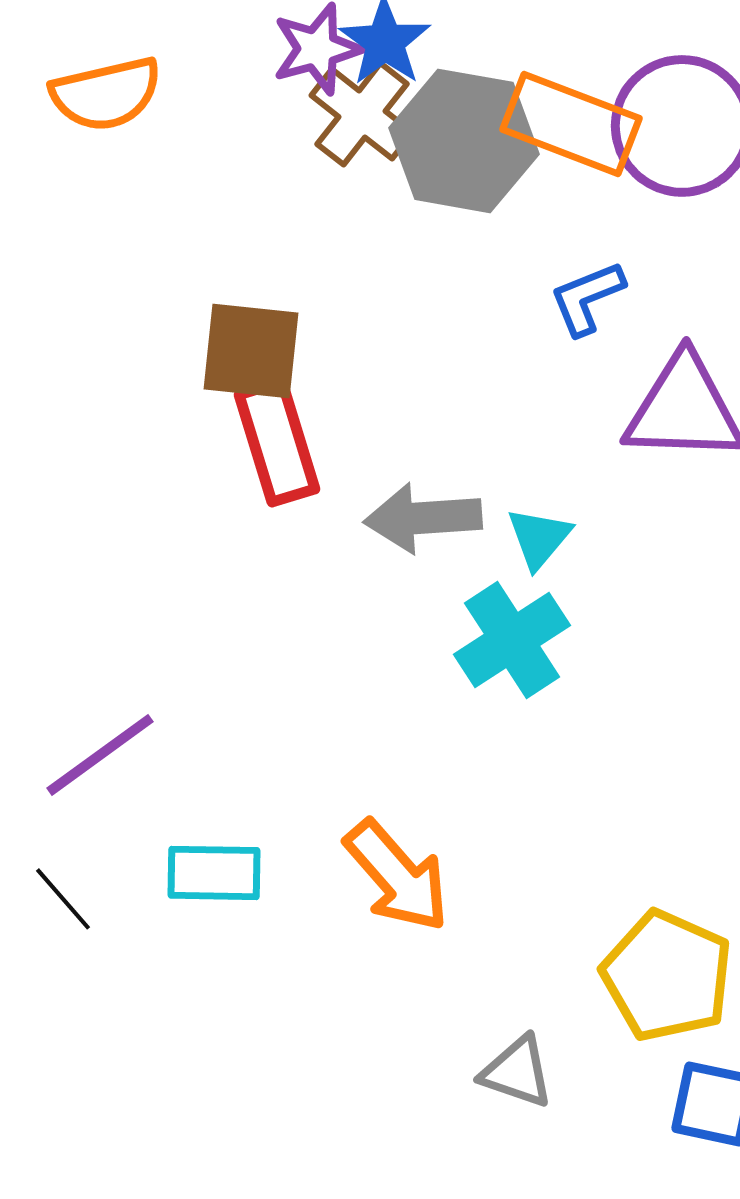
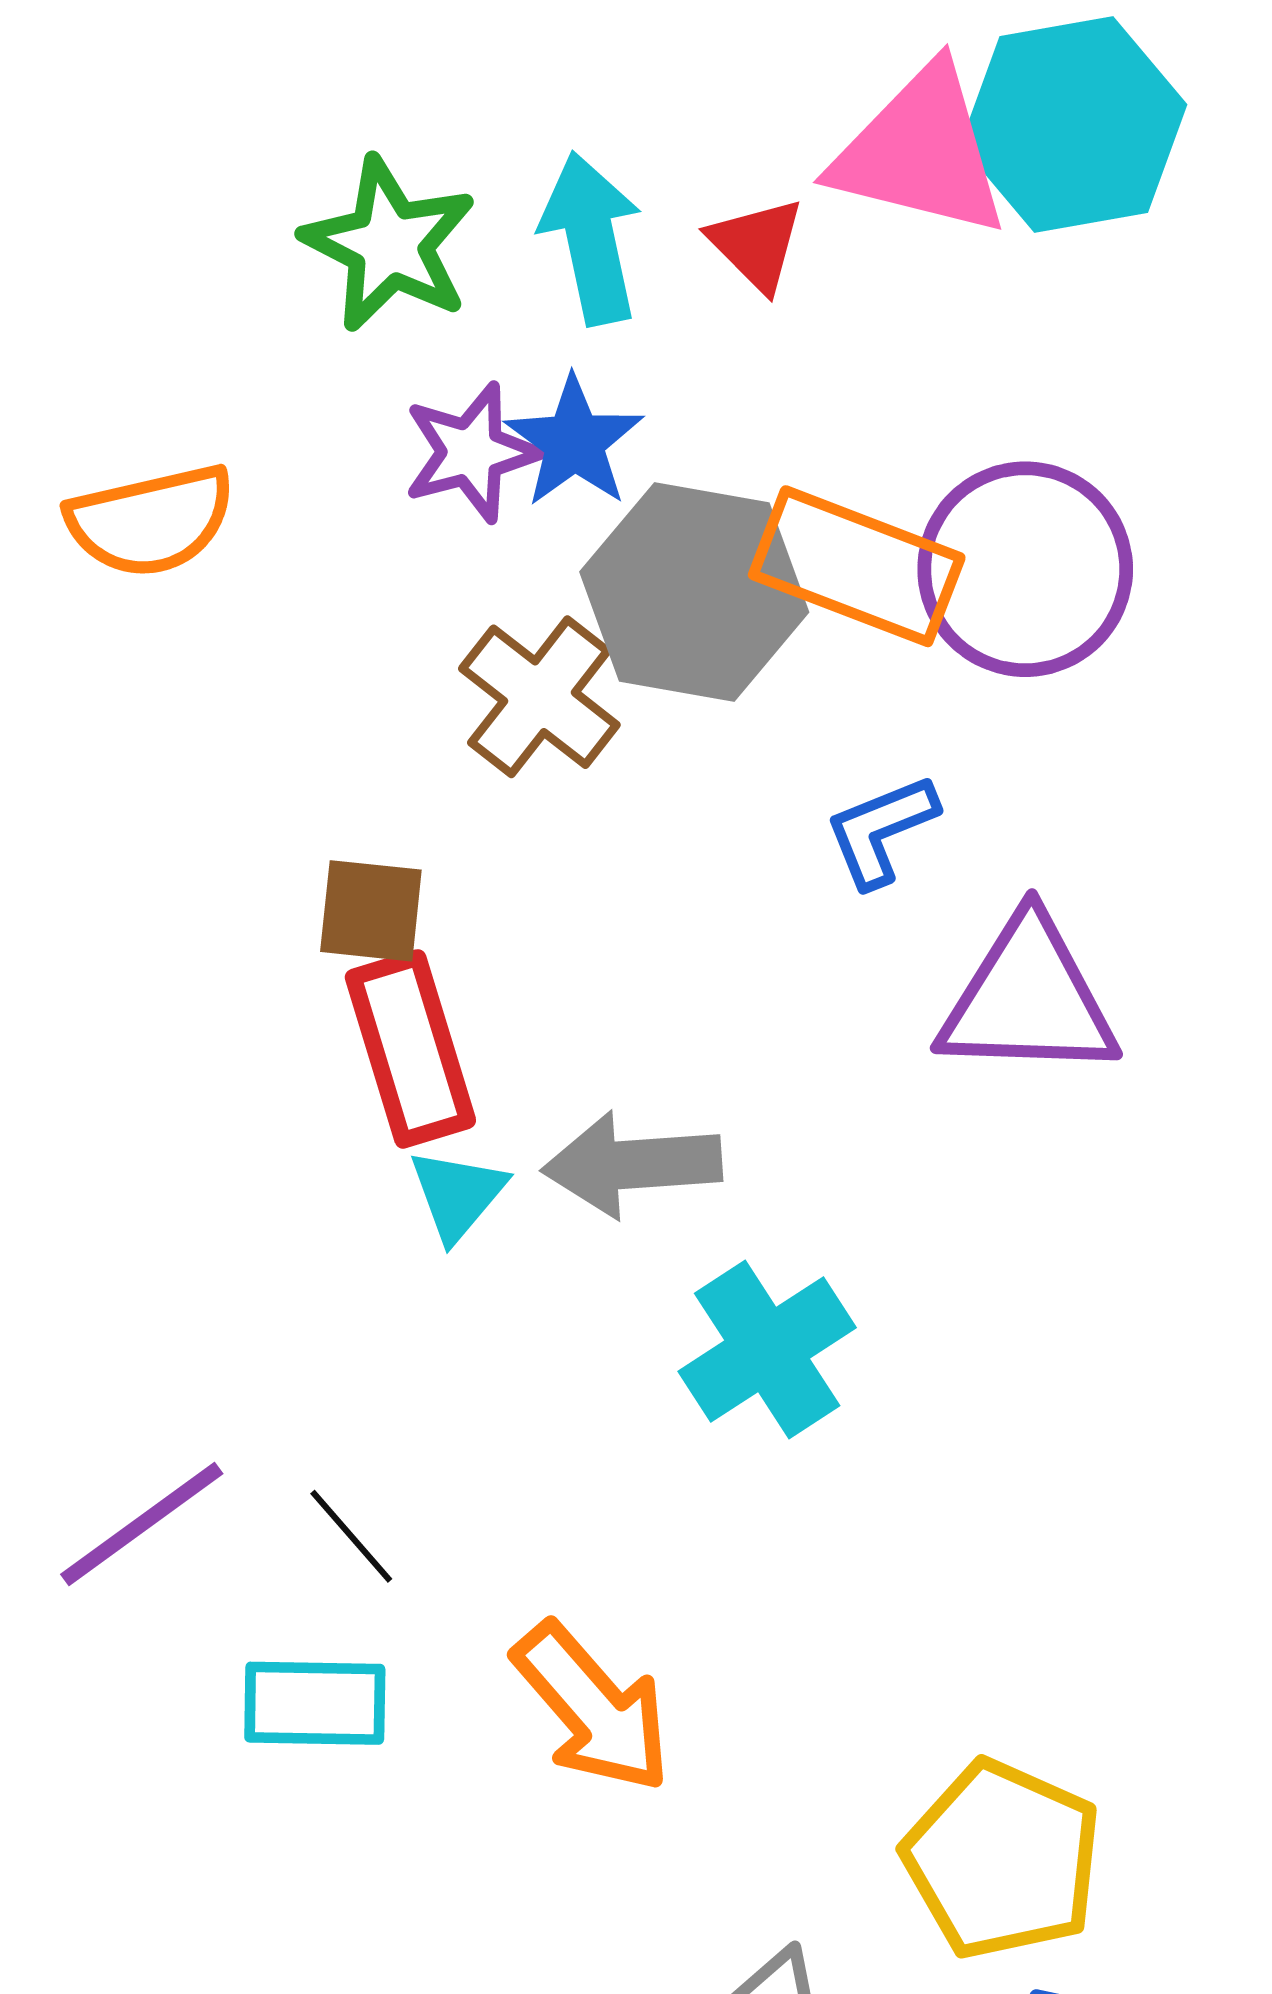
brown cross: (362, 114) -> (539, 697), moved
brown square: (251, 351) -> (371, 911), size x0.7
cyan triangle: (539, 538) -> (457, 1195), moved
black line: (63, 899) -> (351, 1536), moved

